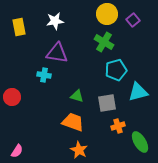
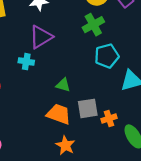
green cross: (104, 42) -> (93, 25), turned 30
purple triangle: (57, 53) -> (41, 37), turned -40
gray square: (107, 103) -> (88, 108), moved

